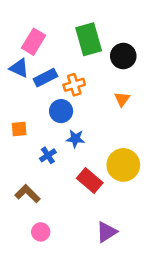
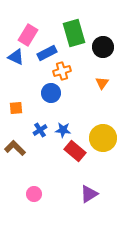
blue rectangle: (45, 78) -> (47, 53), moved
blue star: (75, 139) -> (63, 130), moved
brown L-shape: (28, 194) -> (15, 148), moved

